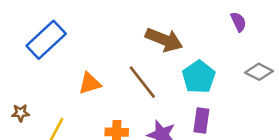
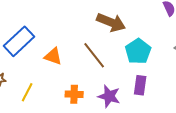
blue rectangle: (46, 40) -> (19, 41), moved
orange triangle: (90, 83) -> (53, 56), turned 36

